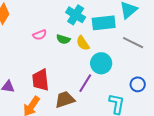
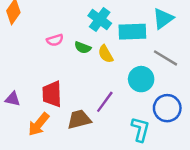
cyan circle: (101, 63) -> (141, 79), moved
blue circle: (138, 84) -> (167, 108), size x1.5

